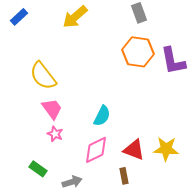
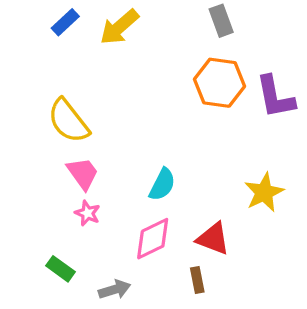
blue rectangle: (19, 17) -> (65, 22), moved
yellow star: (166, 149) -> (264, 192), moved, turned -30

